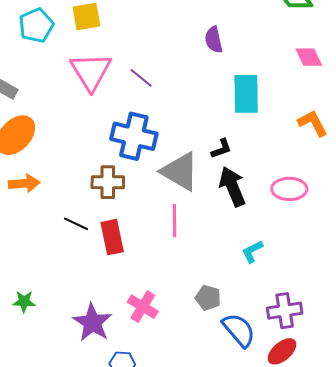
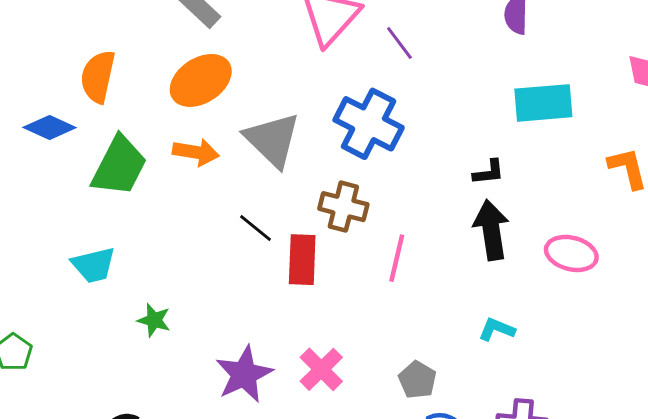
cyan rectangle: (246, 94) -> (543, 103), turned 72
gray triangle: (180, 171) -> (272, 140), moved
brown cross: (108, 182) -> (343, 207), moved
cyan L-shape: (252, 251) -> (497, 329), turned 35

